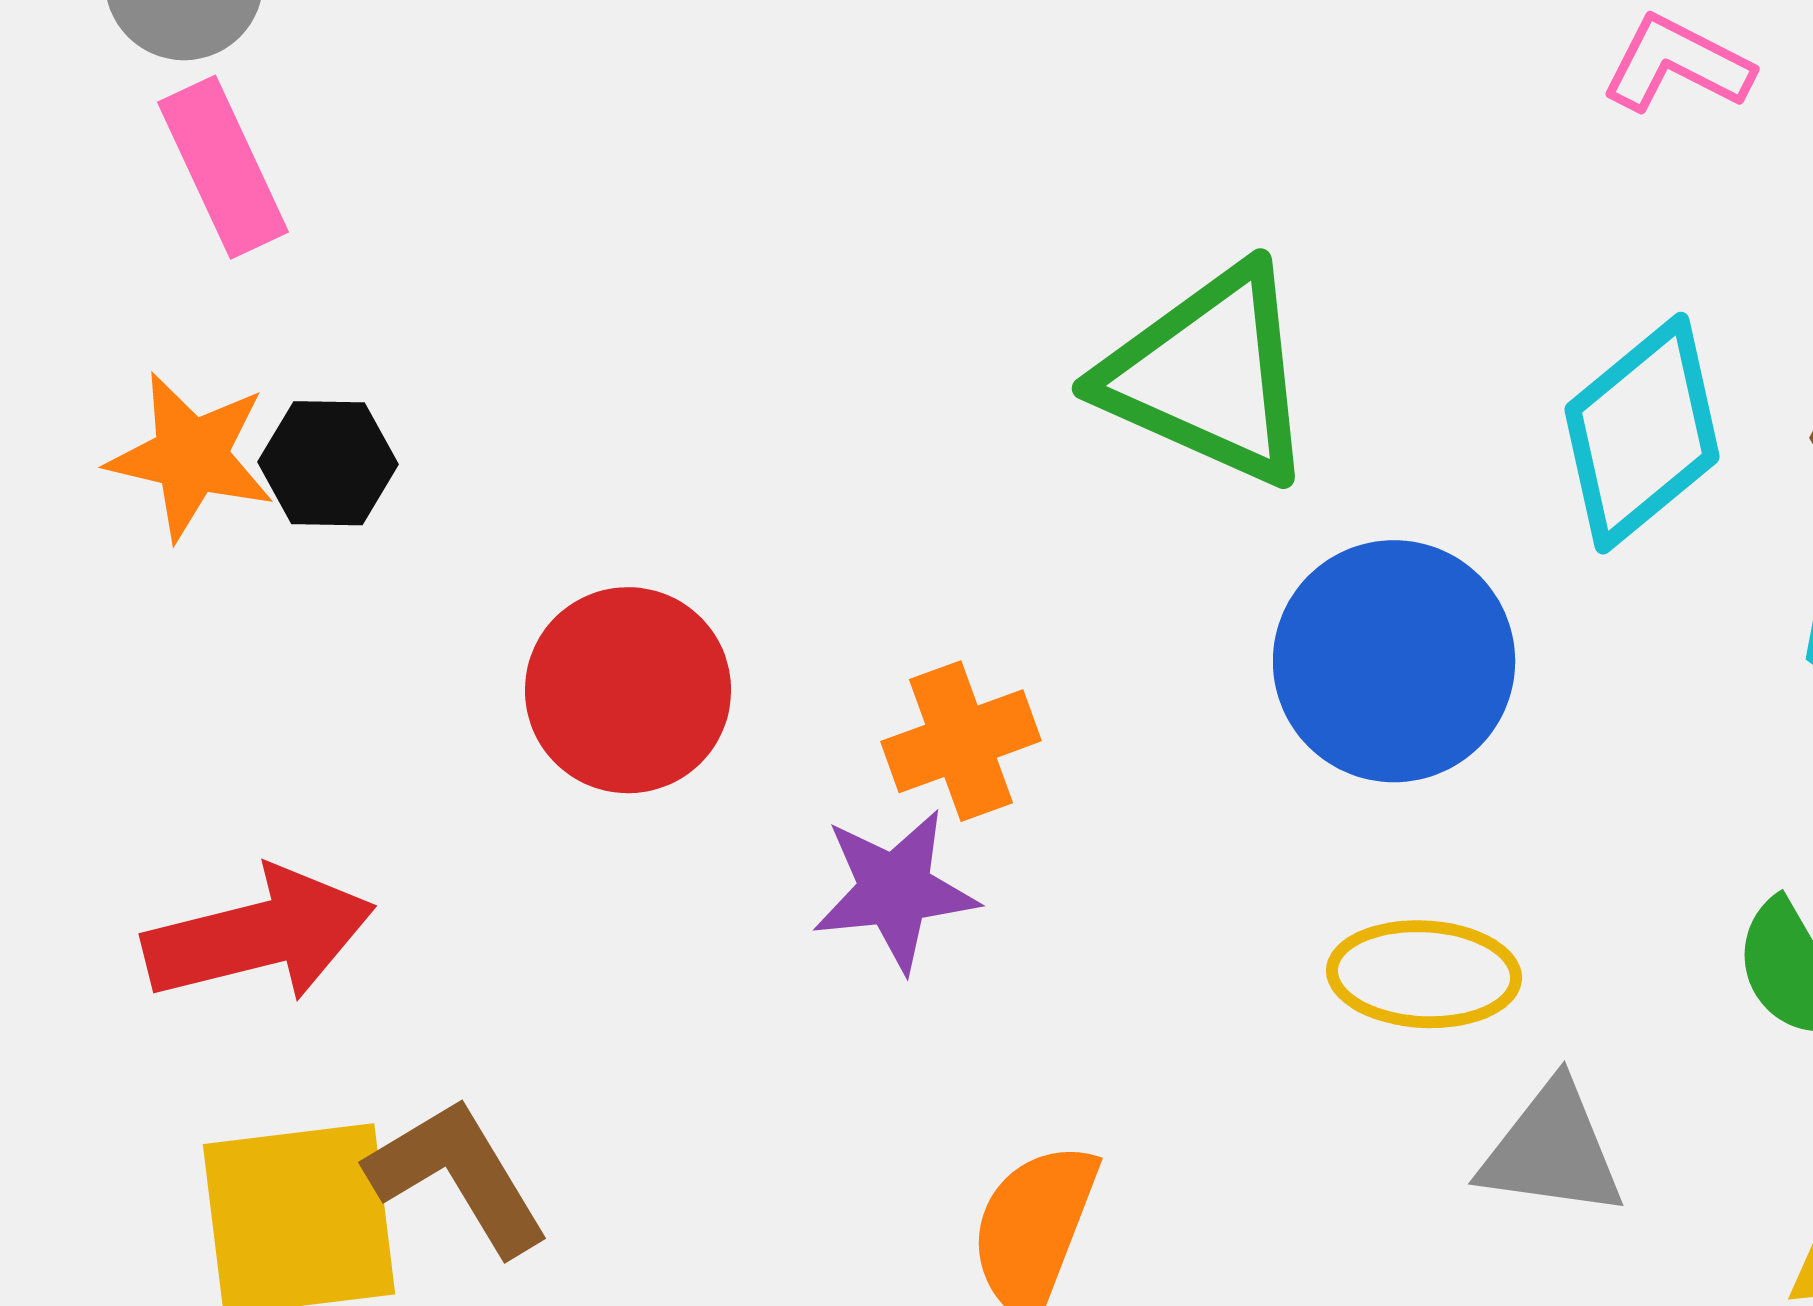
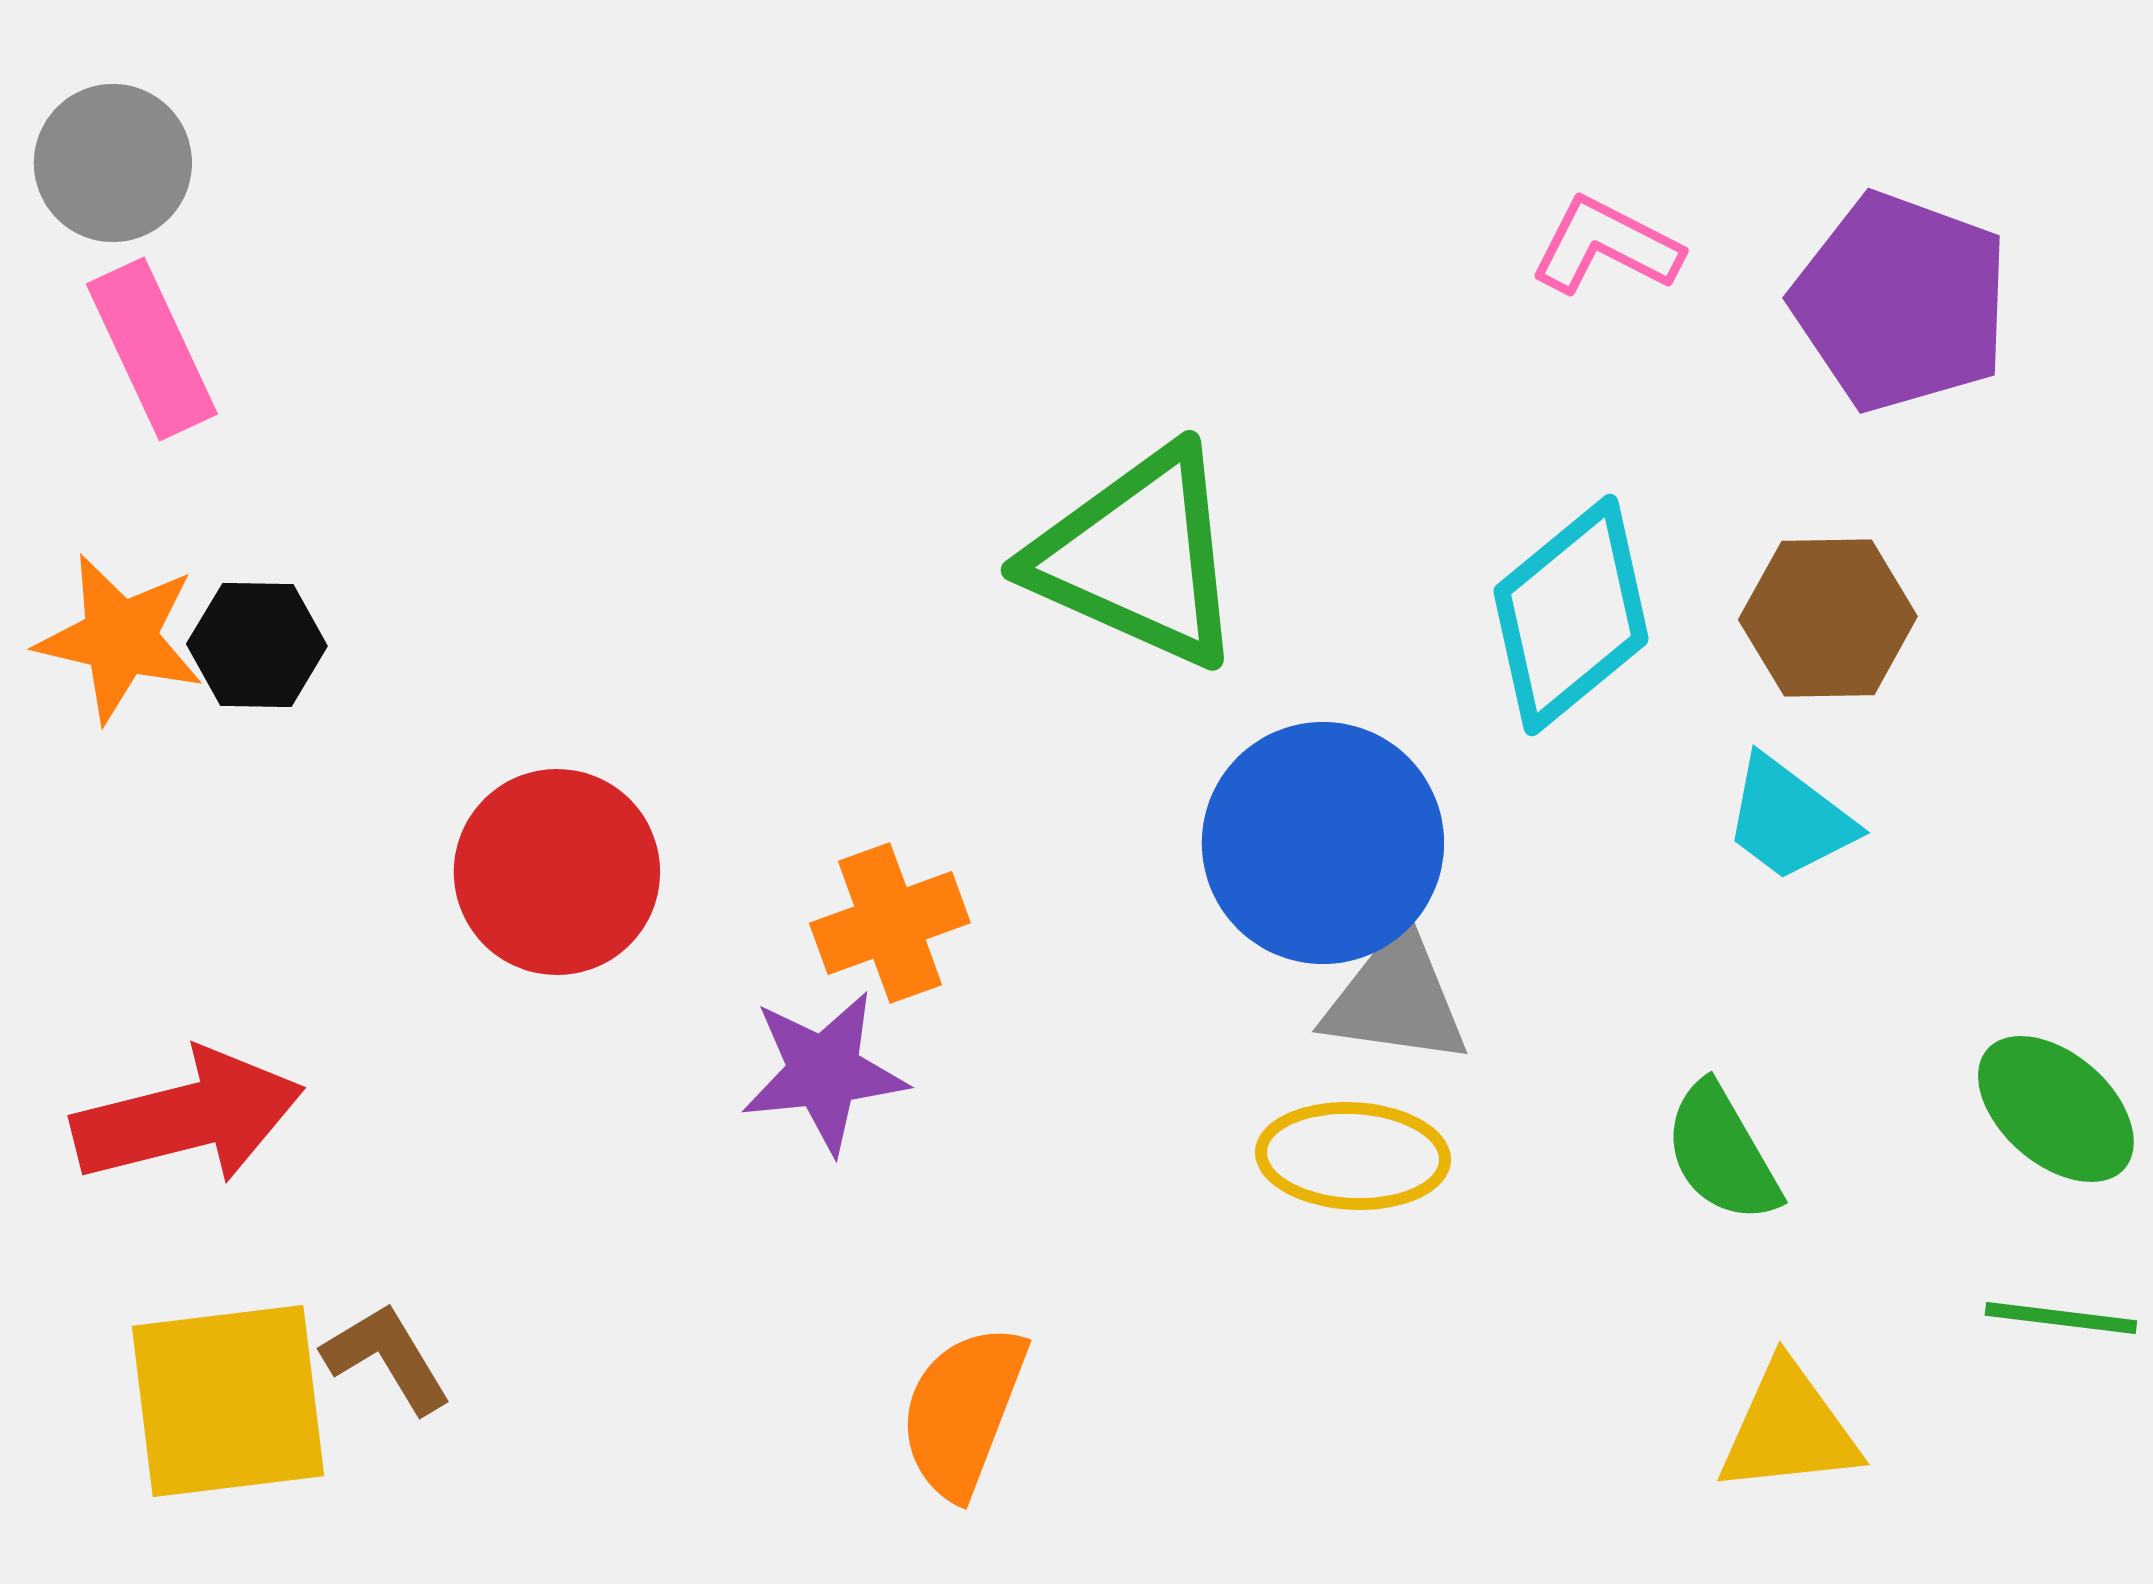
gray triangle: (1552, 1150) -> (1396, 998), moved
brown L-shape: (458, 1176) -> (387, 1358), size x0.7

